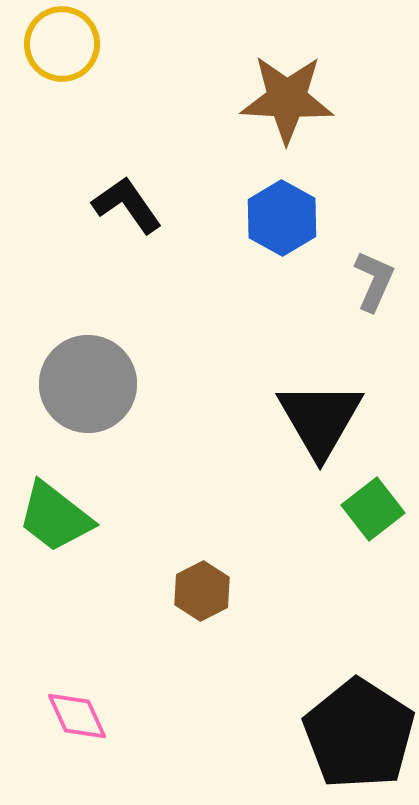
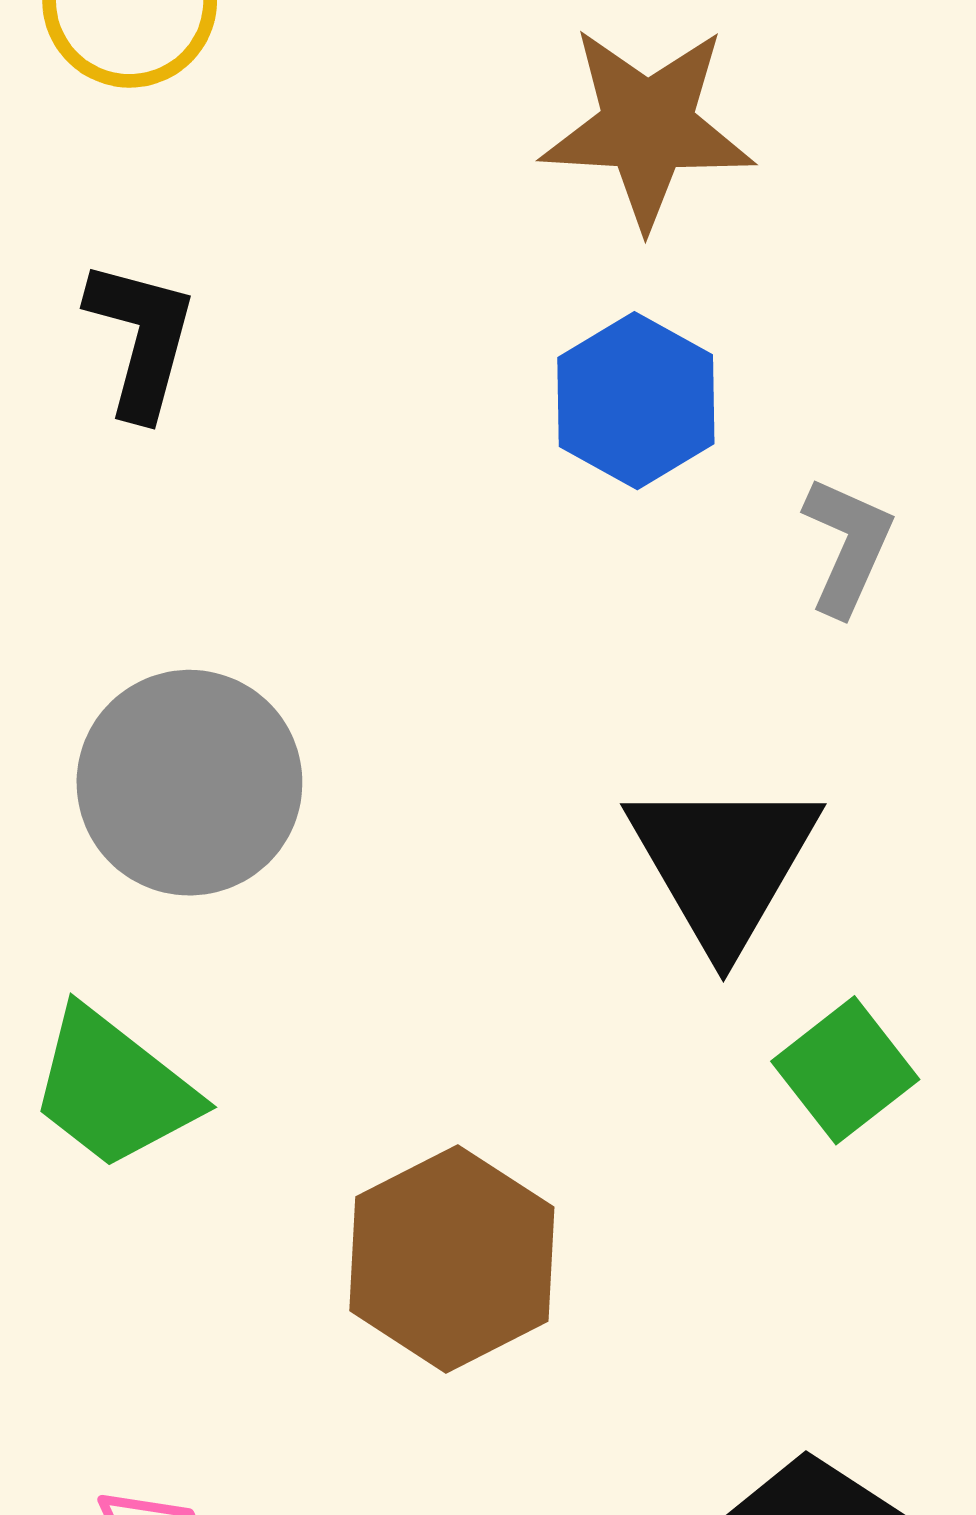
black L-shape: (127, 205) -> (141, 339), moved, turned 50
brown hexagon: (202, 591) -> (452, 1259), size x1.6

